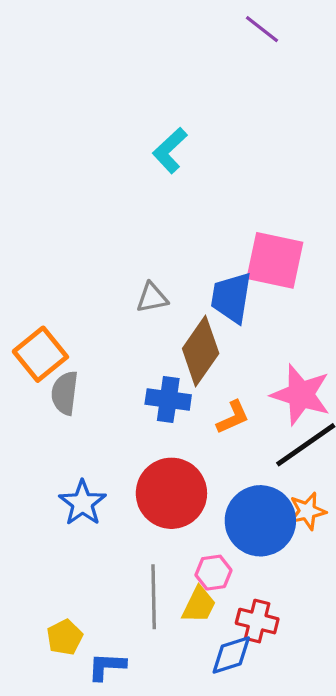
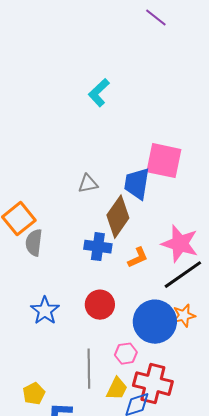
red circle: (171, 493) -> (100, 305), size x0.7
yellow trapezoid: (199, 605) -> (117, 389), moved
red cross: (257, 621) -> (153, 384), size x1.5

